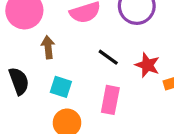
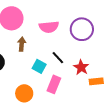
cyan square: (61, 87) -> (39, 66), moved

